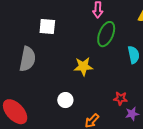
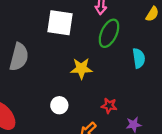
white square: (47, 27) -> (60, 23), moved, size x1.4
red star: (120, 98) -> (109, 106), moved

